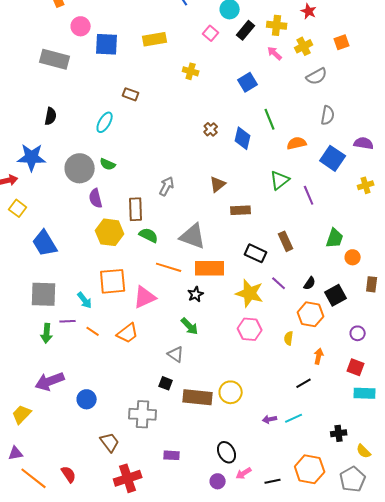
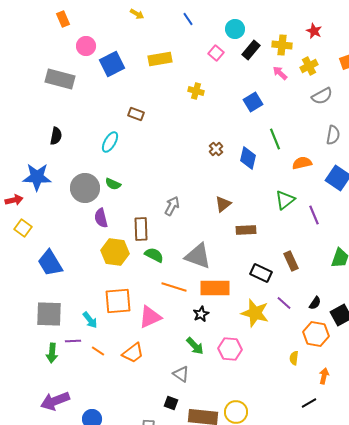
blue square: (107, 44) -> (112, 64), turned -30
pink hexagon: (250, 329) -> (230, 349), moved

